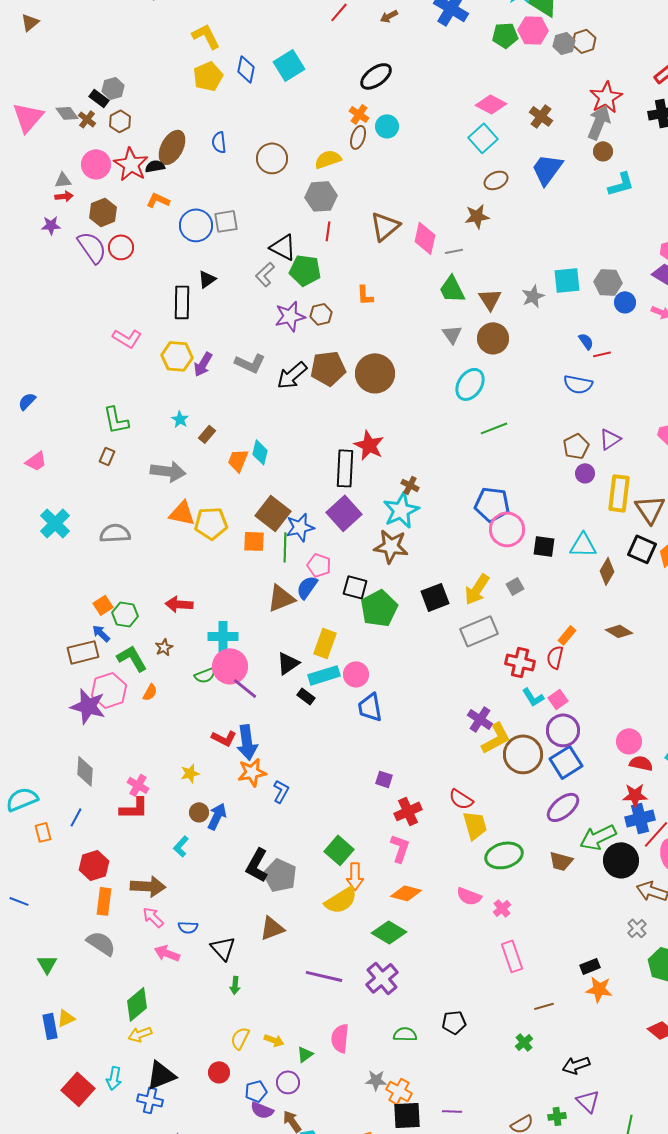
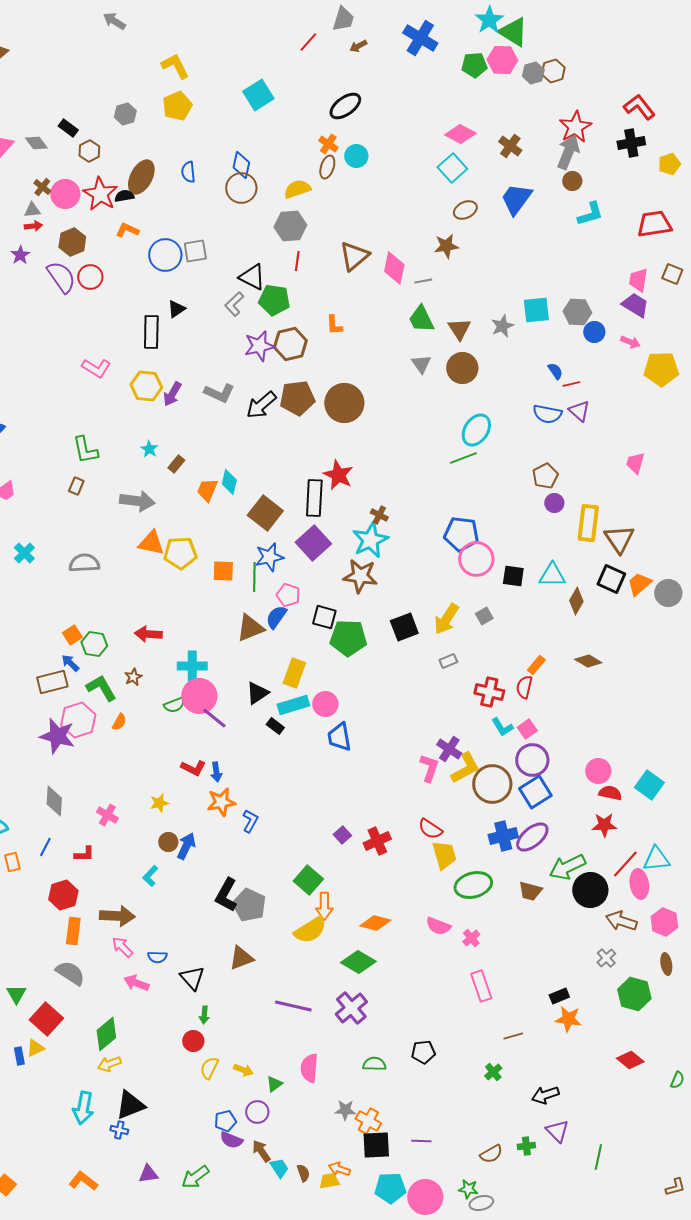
blue diamond: (246, 69) -> (241, 165), moved
gray hexagon: (113, 88) -> (125, 114), moved
brown cross: (87, 119) -> (42, 187), moved
purple star: (51, 225) -> (20, 255), turned -30
brown hexagon: (321, 314) -> (290, 344), size x1.5
cyan ellipse: (470, 384) -> (476, 430), moved
purple triangle: (610, 439) -> (579, 411), moved, turned -45
brown square: (273, 513) -> (265, 513), moved
cyan cross: (55, 523) -> (24, 553), size x0.7
green pentagon: (379, 608) -> (348, 638), turned 30
gray rectangle: (479, 631) -> (448, 661), size x0.5
blue arrow: (247, 742) -> (216, 772), size x0.6
purple square: (384, 779) -> (342, 835), moved, turned 30
red L-shape: (134, 808) -> (84, 854), moved, size x0.7
blue cross: (640, 818) -> (503, 836), moved
pink L-shape: (400, 848) -> (429, 768), moved
blue rectangle: (50, 1026) -> (19, 1056), size x0.7
red circle: (219, 1072) -> (193, 1041), moved
cyan arrow: (114, 1078) -> (83, 1108), size x1.4
red square: (78, 1089) -> (46, 1019), moved
blue cross: (150, 1100) -> (119, 1130), size x0.7

